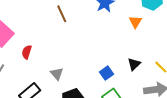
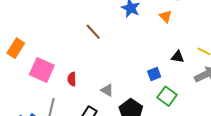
black triangle: (134, 64) -> (178, 57), turned -48
blue square: (106, 73) -> (154, 74), turned 32

